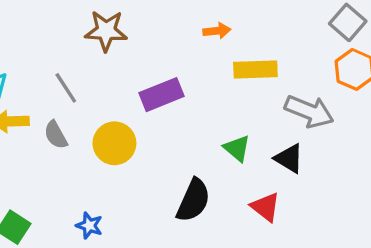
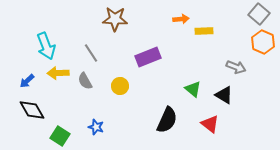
yellow rectangle: (255, 69) -> (204, 31), moved, size x0.7
gray arrow: (309, 111) -> (236, 67), size x0.7
yellow circle: (114, 143) -> (120, 86), size x0.7
blue star: (89, 226) -> (96, 127), moved

